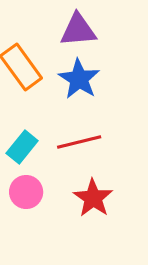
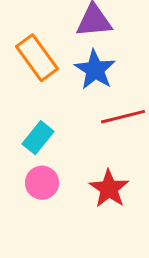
red line: (79, 142) -> (123, 117), moved

